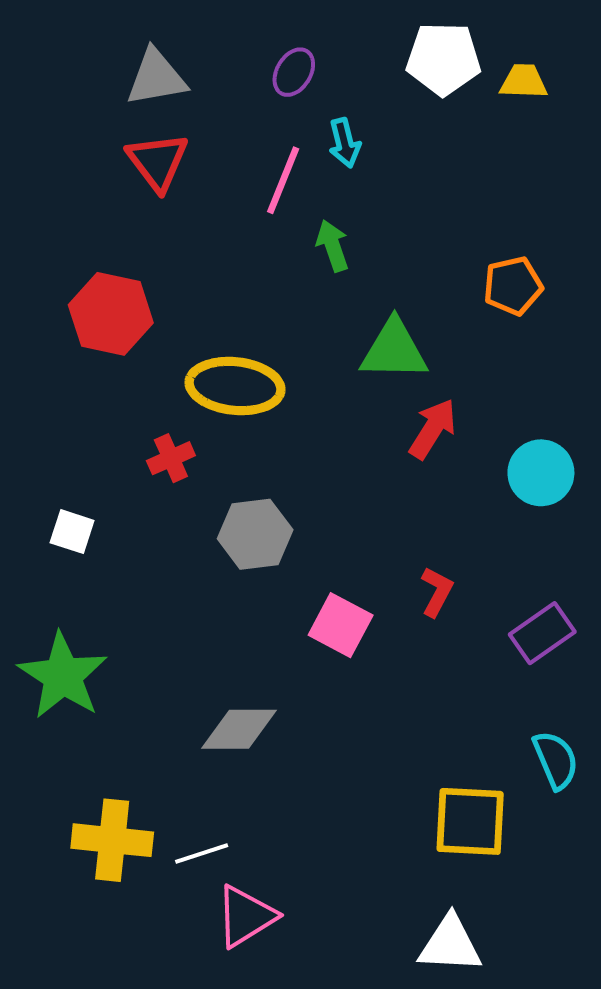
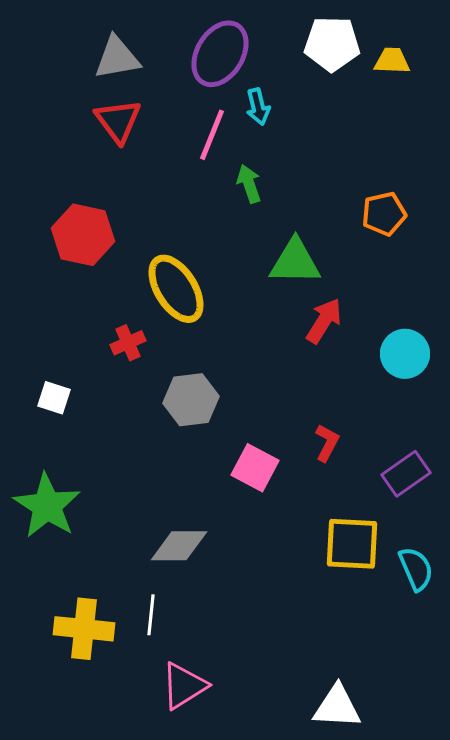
purple ellipse: (294, 72) -> (220, 54), size x1.8
yellow ellipse: (235, 386) -> (176, 289), turned 52
yellow square: (470, 821) -> (352, 544), moved
white line: (202, 854) -> (151, 615), moved, turned -66

